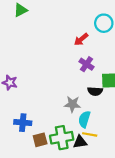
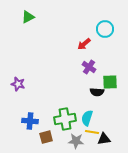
gray star: (72, 104) -> (76, 141), moved
green cross: (62, 138) -> (65, 119), moved
black triangle: (80, 142) -> (104, 139), moved

